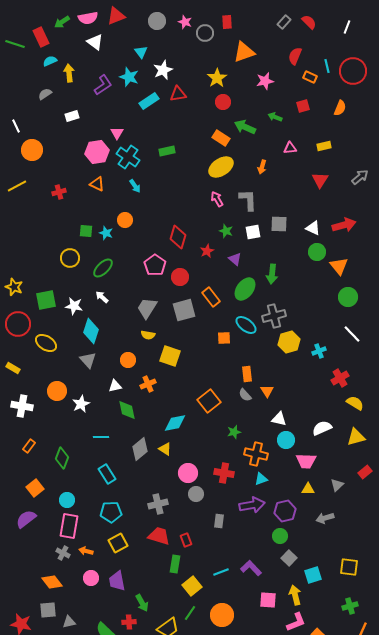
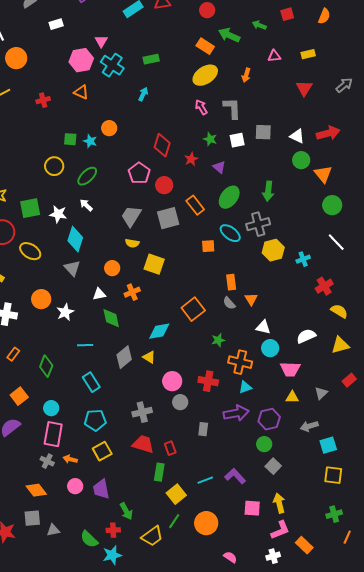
cyan arrow: (135, 186) -> (143, 94), moved, turned -120
green arrow: (272, 274) -> (268, 191), moved
cyan square: (313, 575) -> (328, 445), moved

